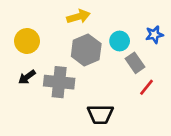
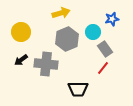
blue star: (154, 35) -> (112, 19), moved
red line: (147, 87) -> (103, 68), moved

